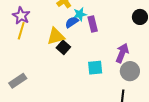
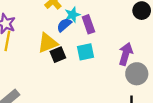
black square: (63, 47) -> (58, 55), turned 32
cyan square: (95, 68) -> (85, 52), moved

